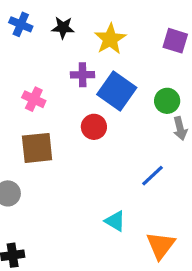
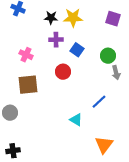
black star: (63, 28) -> (51, 18), moved
yellow star: (110, 39) -> (73, 18), turned 30
blue square: (117, 91) -> (77, 50), size x0.6
cyan triangle: (115, 221) -> (76, 120), moved

